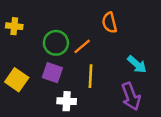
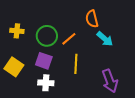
yellow cross: (14, 26) -> (17, 31), moved
cyan arrow: (137, 64) -> (105, 39), moved
white cross: (67, 101) -> (46, 83), moved

